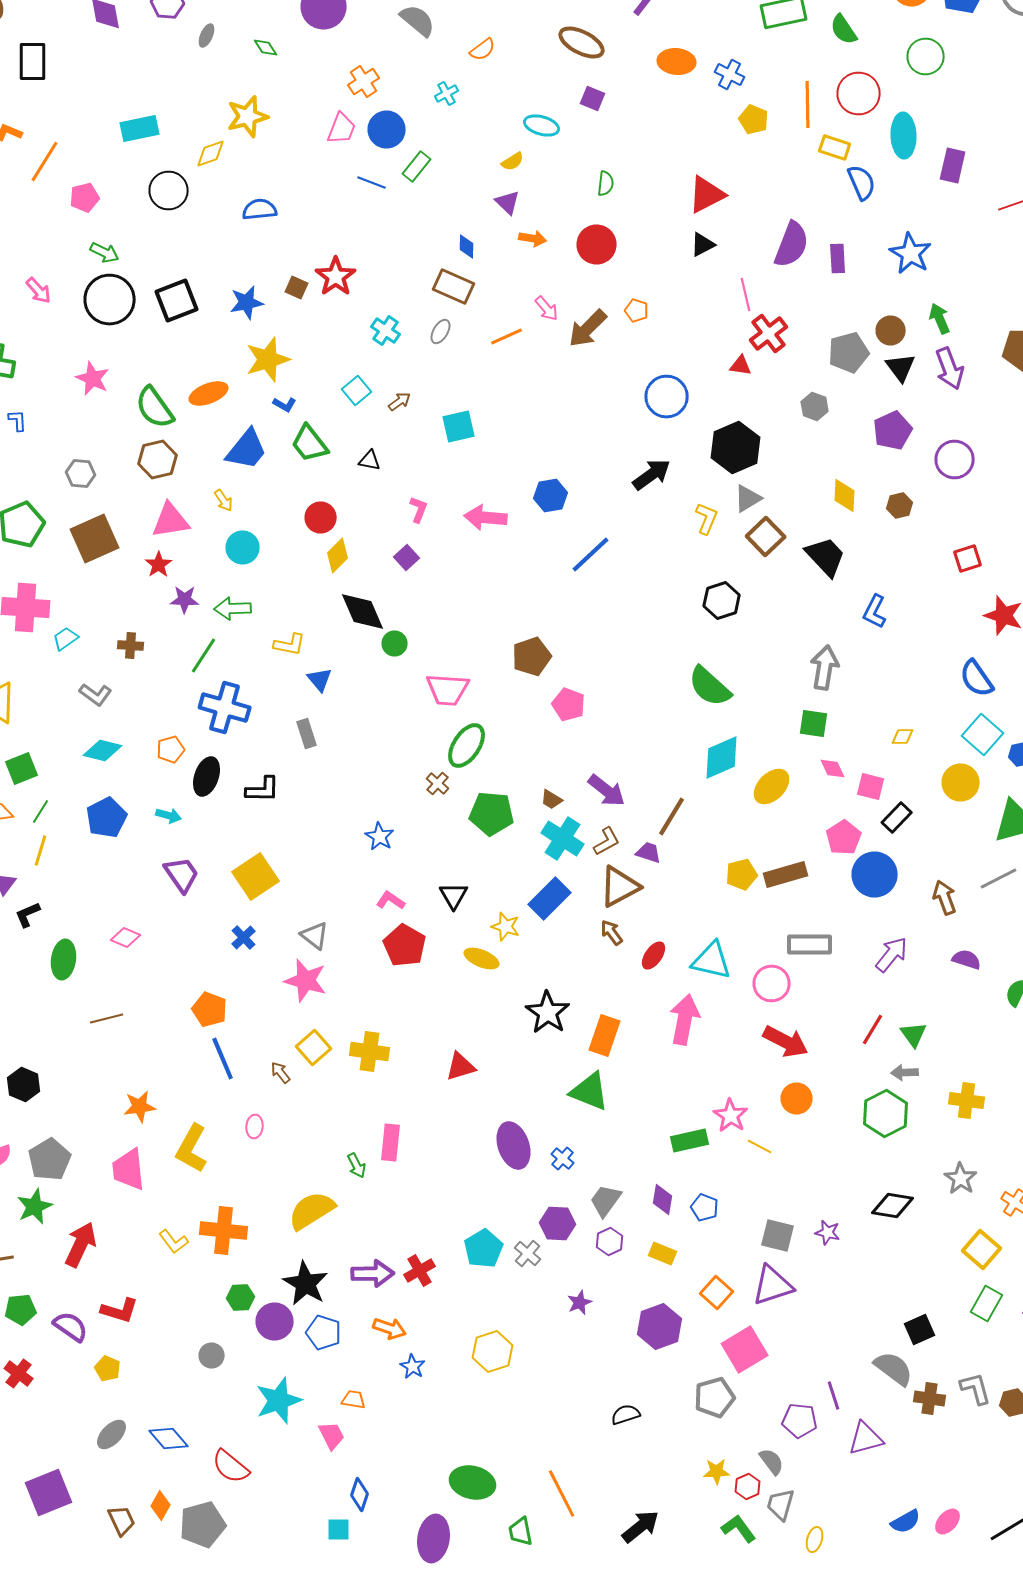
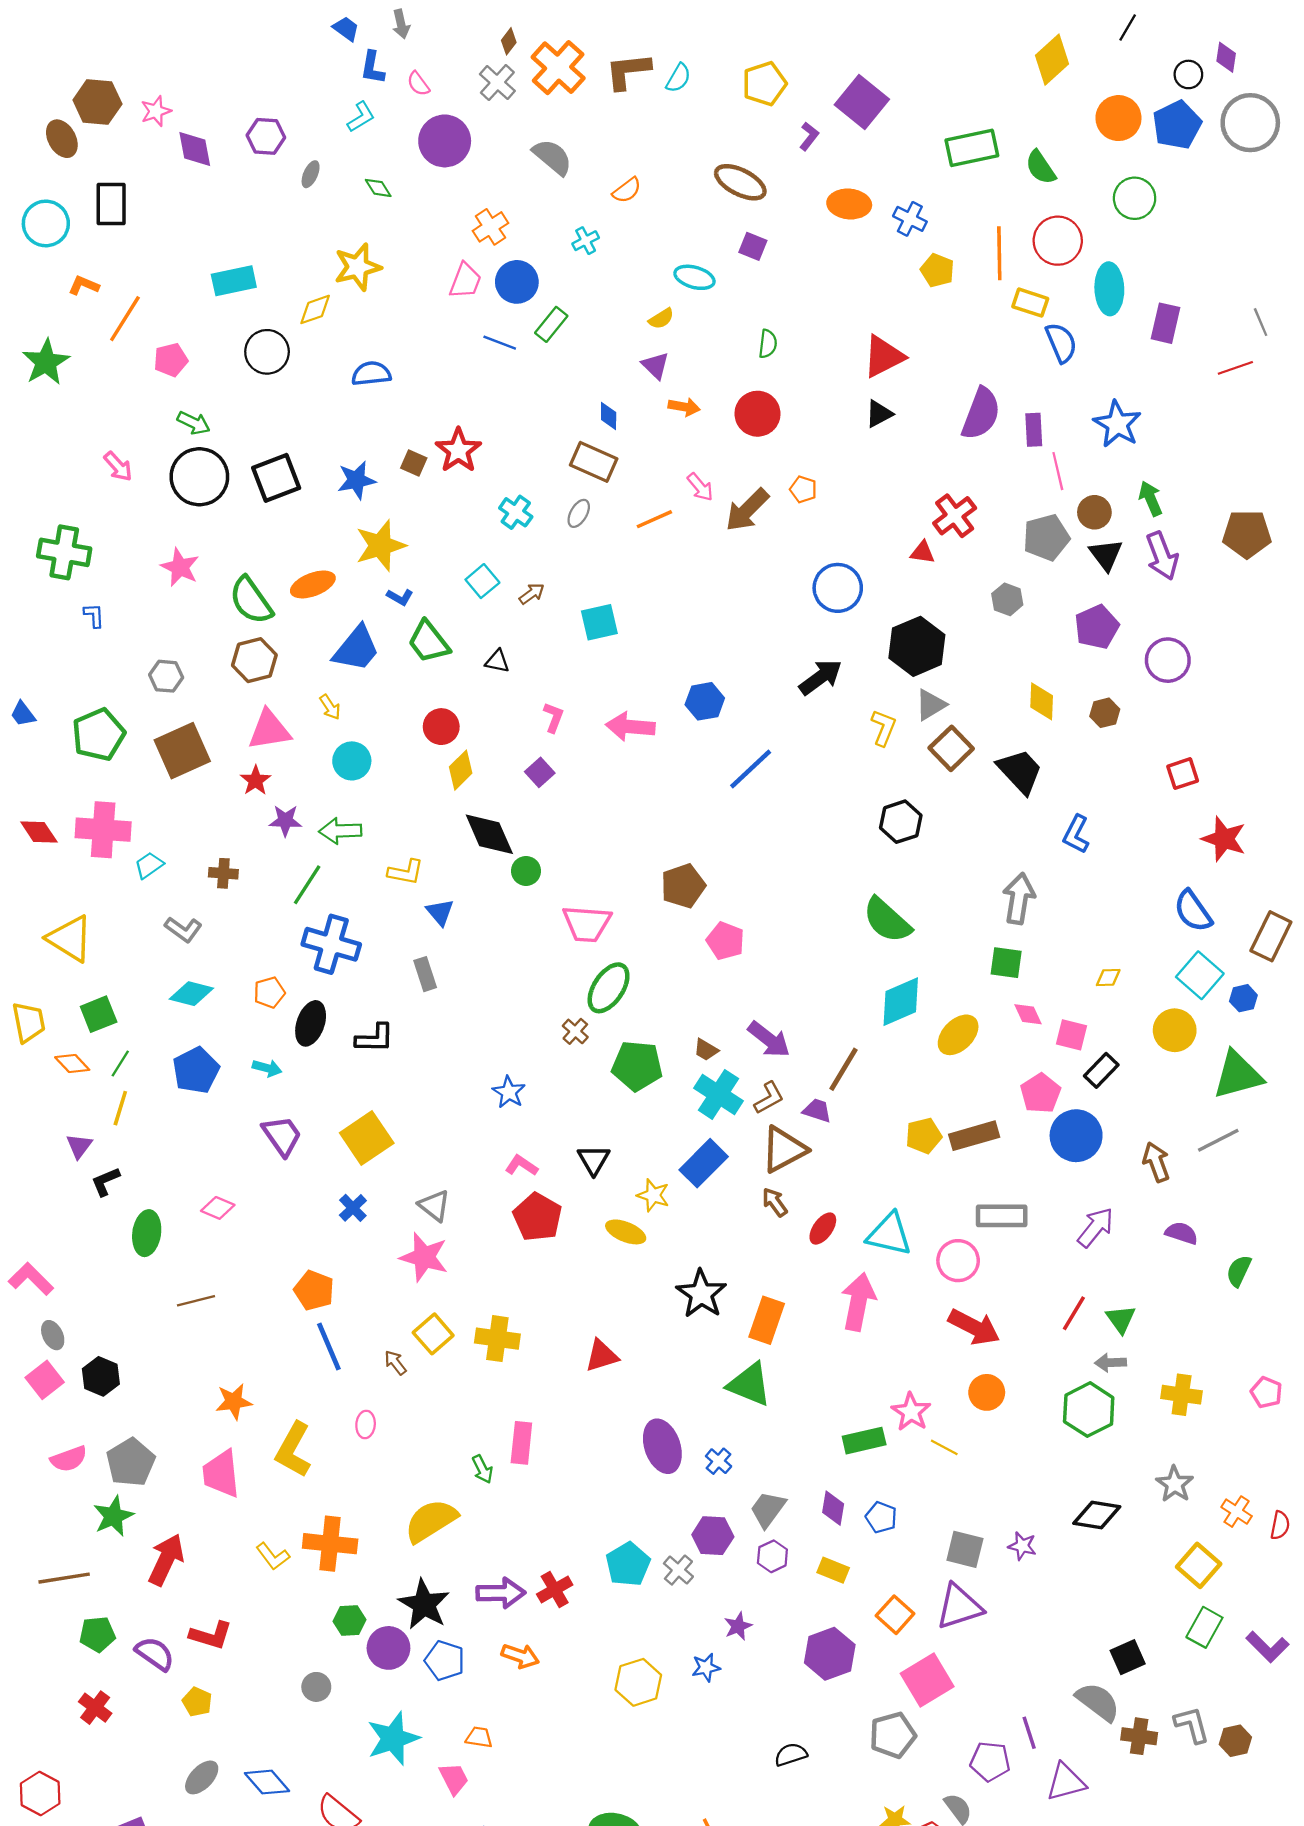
pink line: (746, 294) -> (1058, 471), moved
blue star: (413, 1366) -> (706, 1667), moved, turned 30

